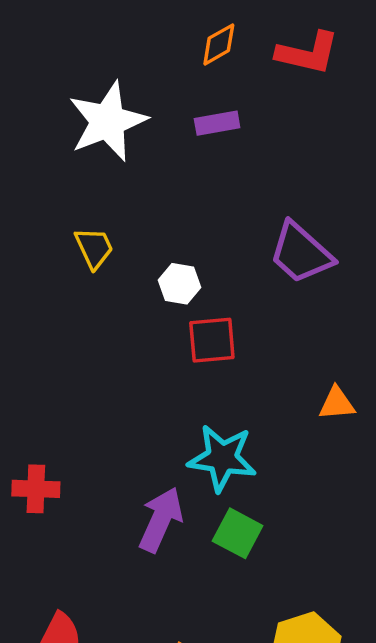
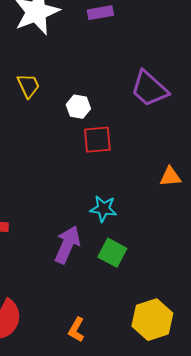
cyan star: (222, 458) -> (103, 209), size x0.7

